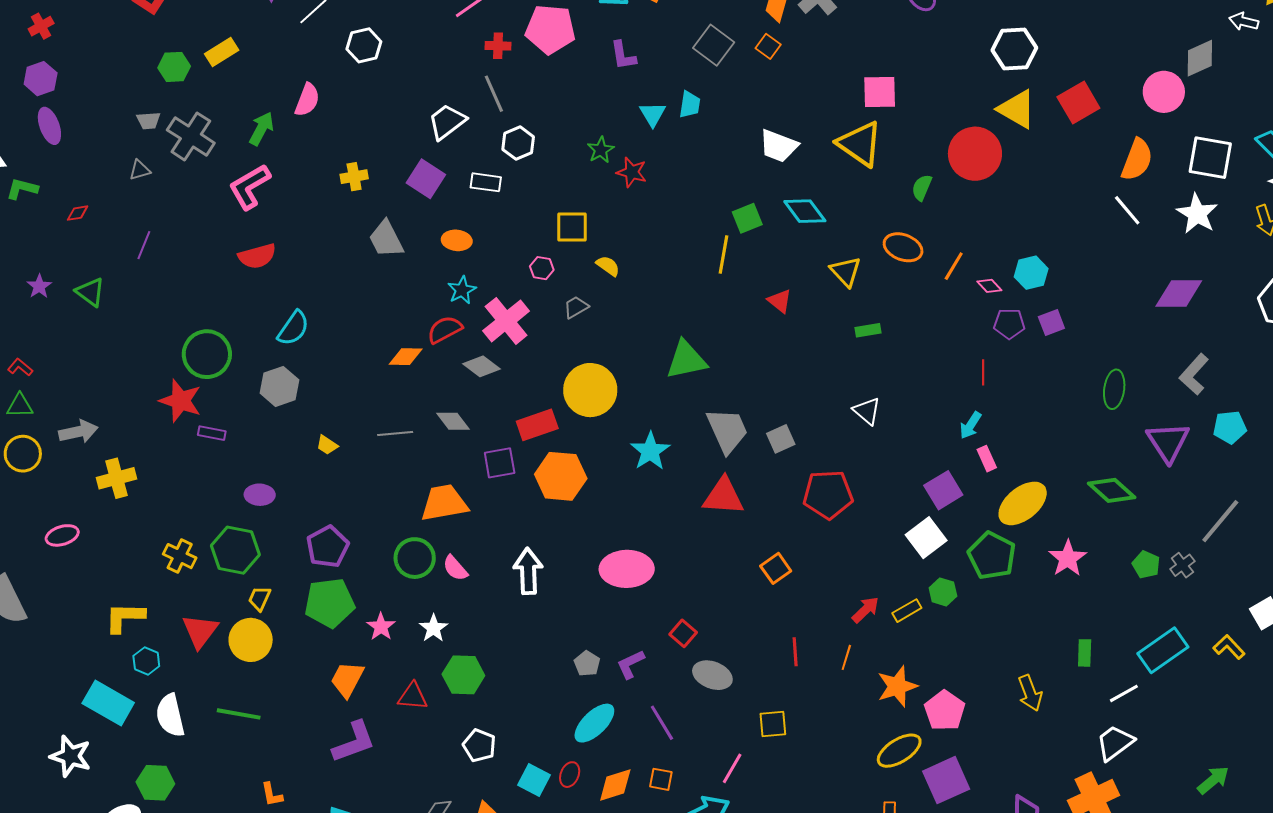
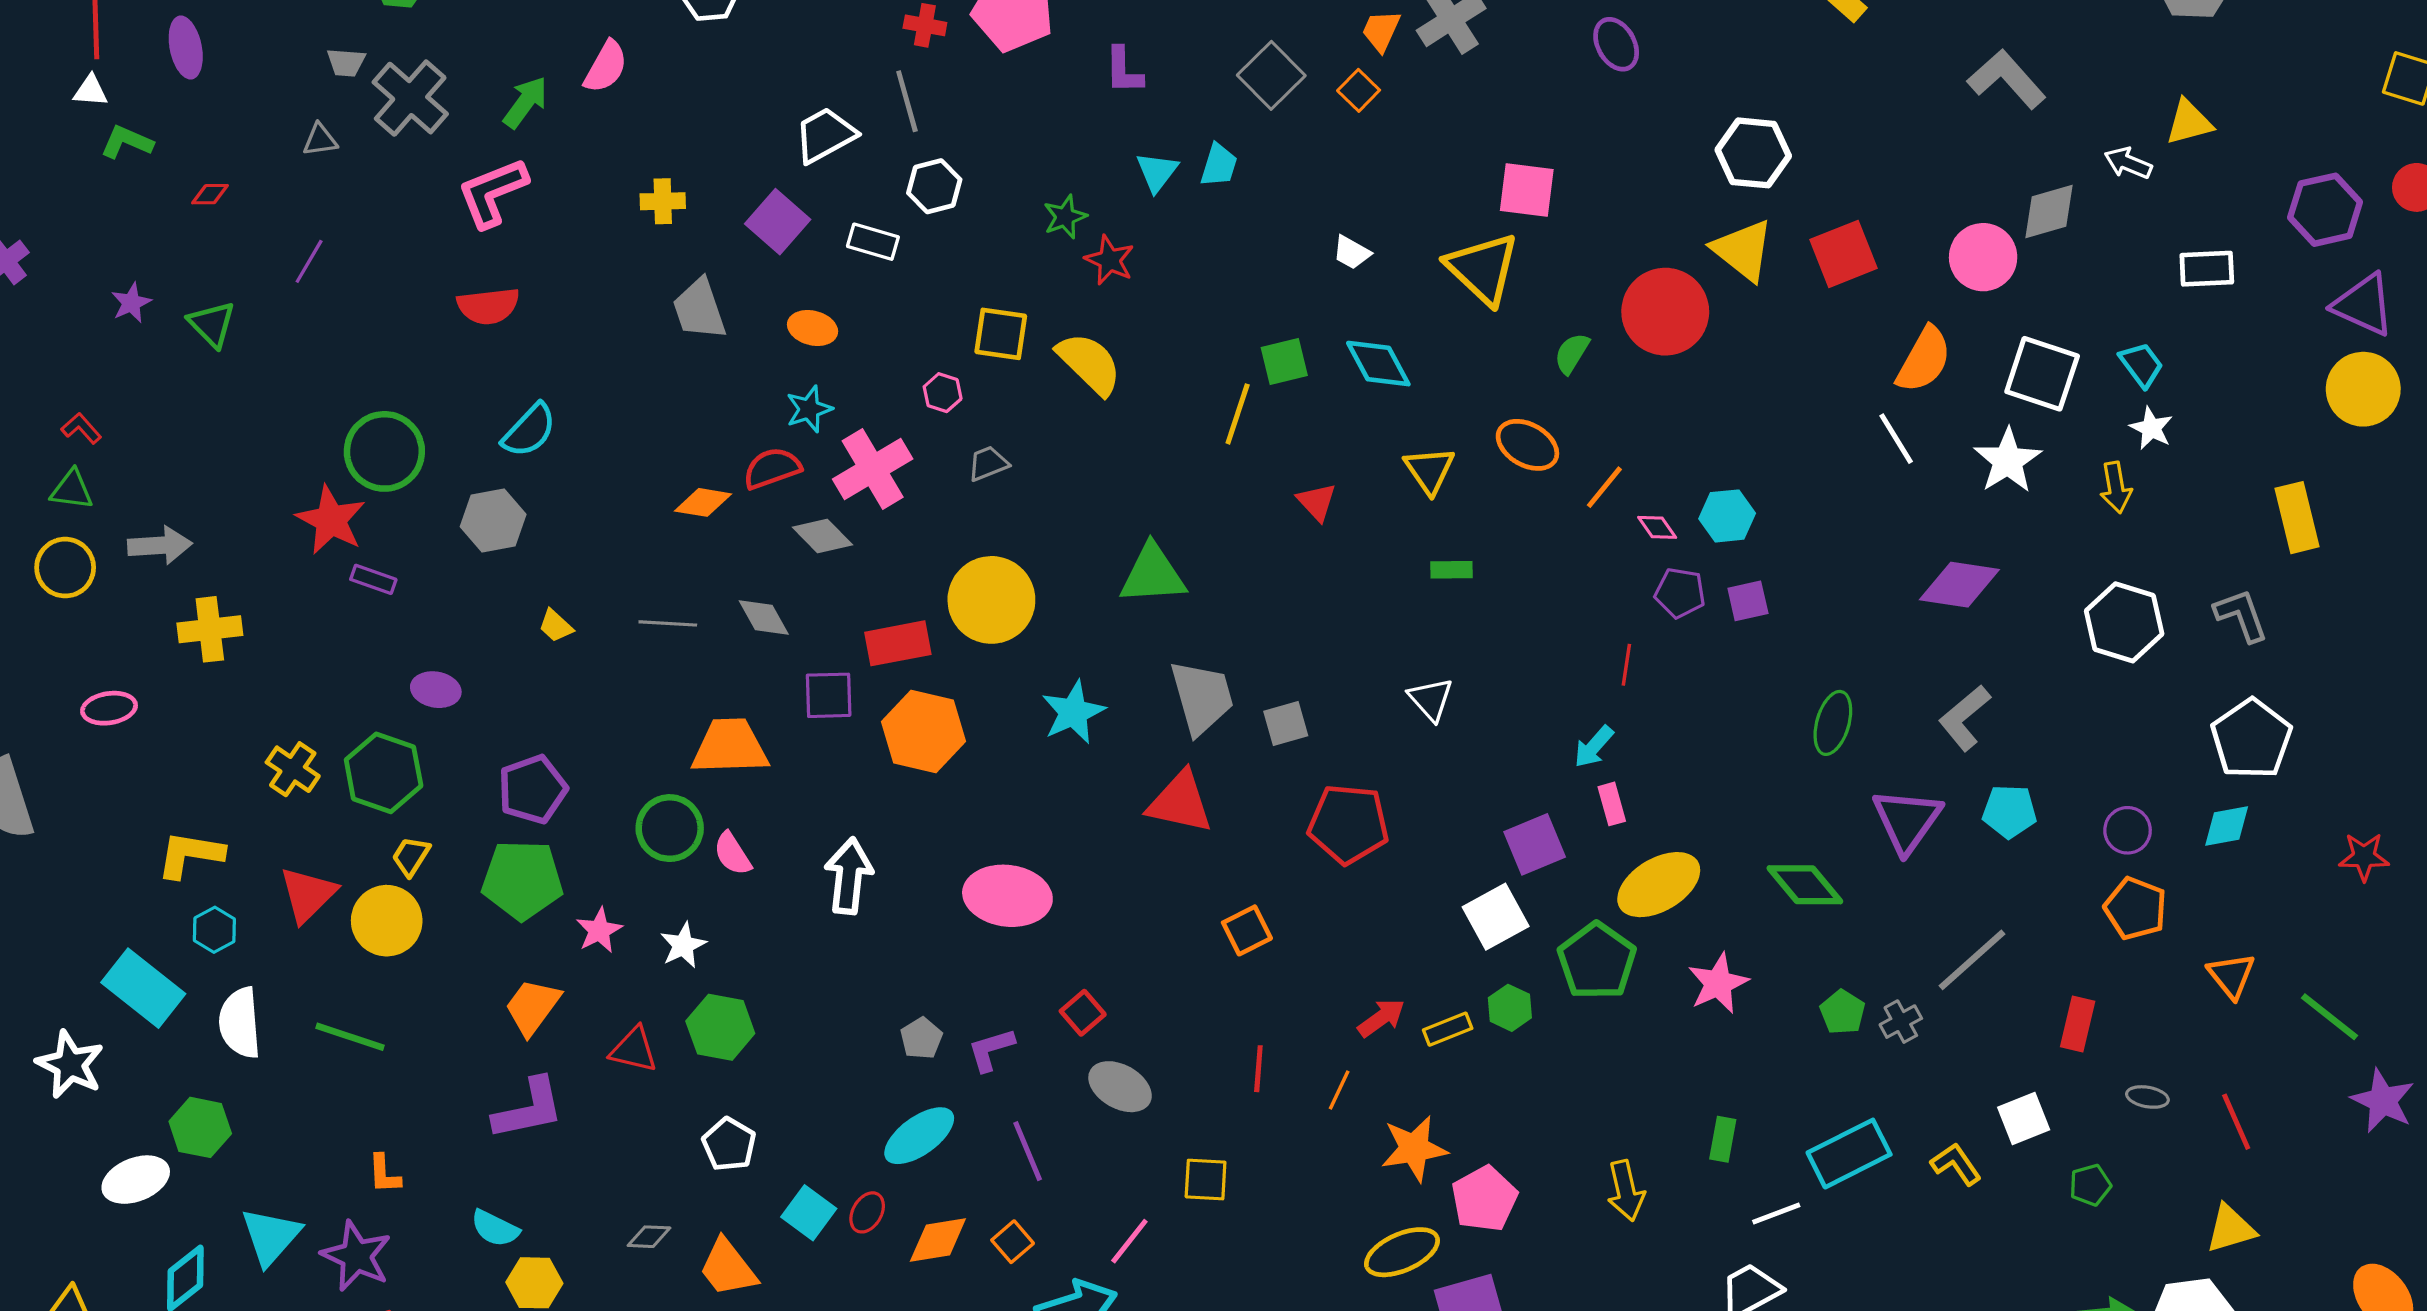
white trapezoid: (779, 146) -> (1352, 253), size x0.6
yellow semicircle: (608, 266) -> (1089, 364), moved, size x1.8
orange square: (661, 779) -> (1013, 1242), turned 30

